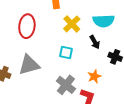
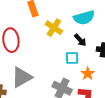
cyan square: (66, 52) -> (72, 58), moved

